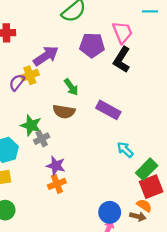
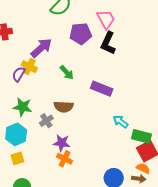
yellow cross: (30, 75) -> (29, 67), turned -35
brown semicircle: (64, 112) -> (64, 107), moved
green star: (31, 125) -> (23, 107), moved
green rectangle: (147, 169) -> (141, 136), turned 66
orange cross: (57, 184) -> (65, 159), turned -35

